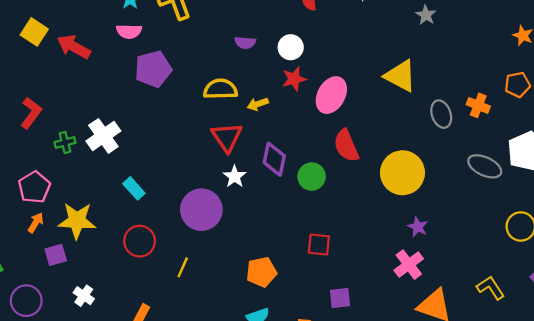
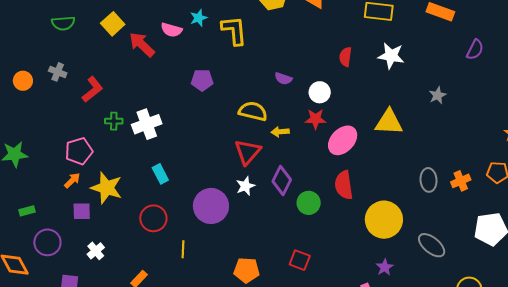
pink semicircle: (129, 31) -> (171, 30), moved
purple pentagon: (153, 69) -> (202, 80), size x0.7
yellow triangle: (400, 76) -> (389, 122), moved, turned -40
orange cross: (478, 105) -> (461, 181), turned 30
gray ellipse: (485, 166) -> (432, 245), moved
yellow line: (183, 267) -> (183, 249), turned -36

